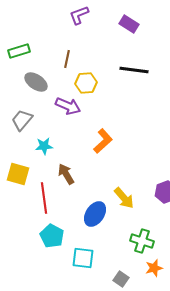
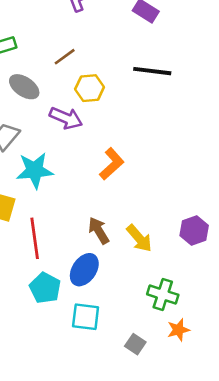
brown line: (67, 59) -> (65, 57), turned 42
cyan star: (44, 146) -> (35, 170), size x1.6
brown arrow: (66, 174) -> (99, 230), moved
blue ellipse: (95, 214) -> (84, 270), moved

